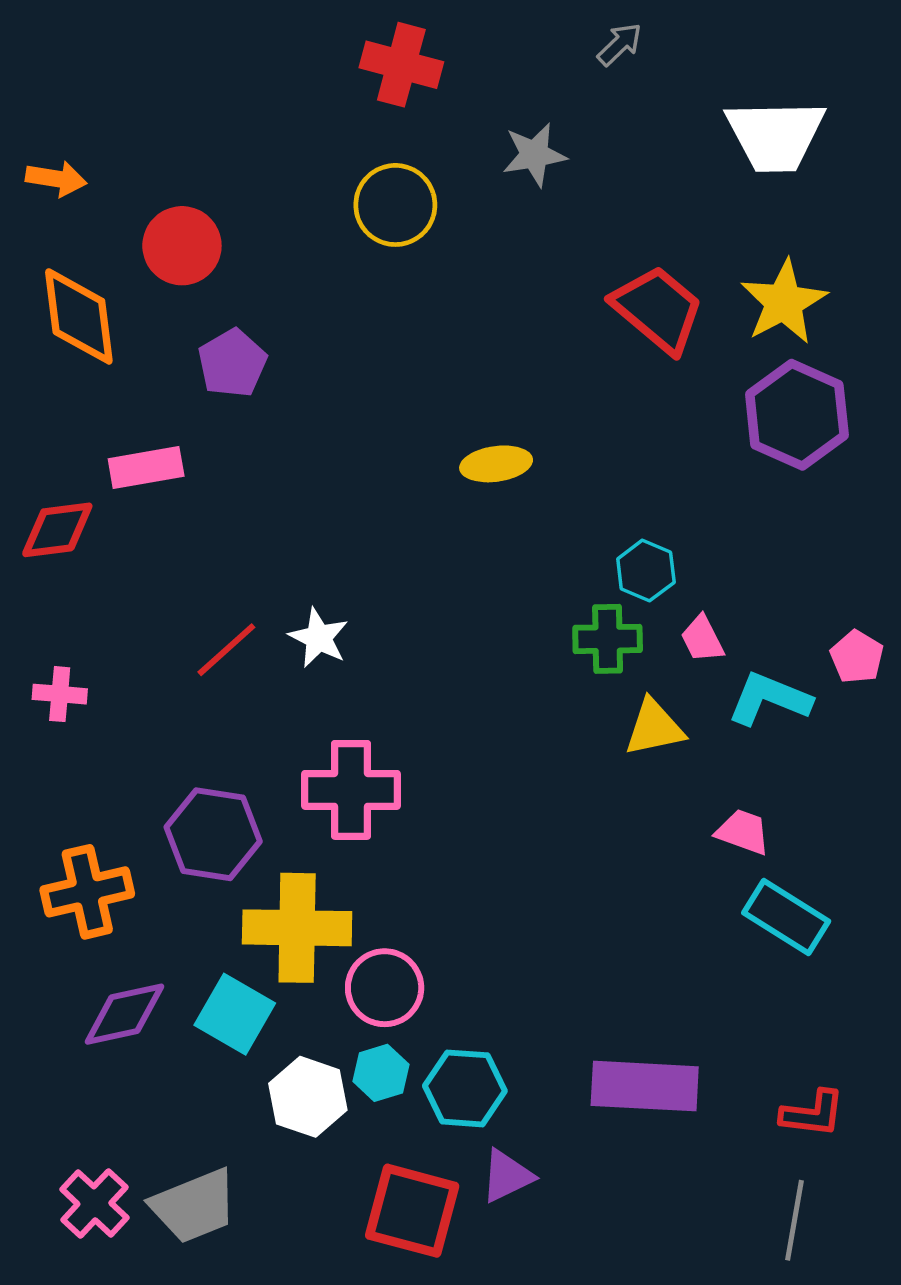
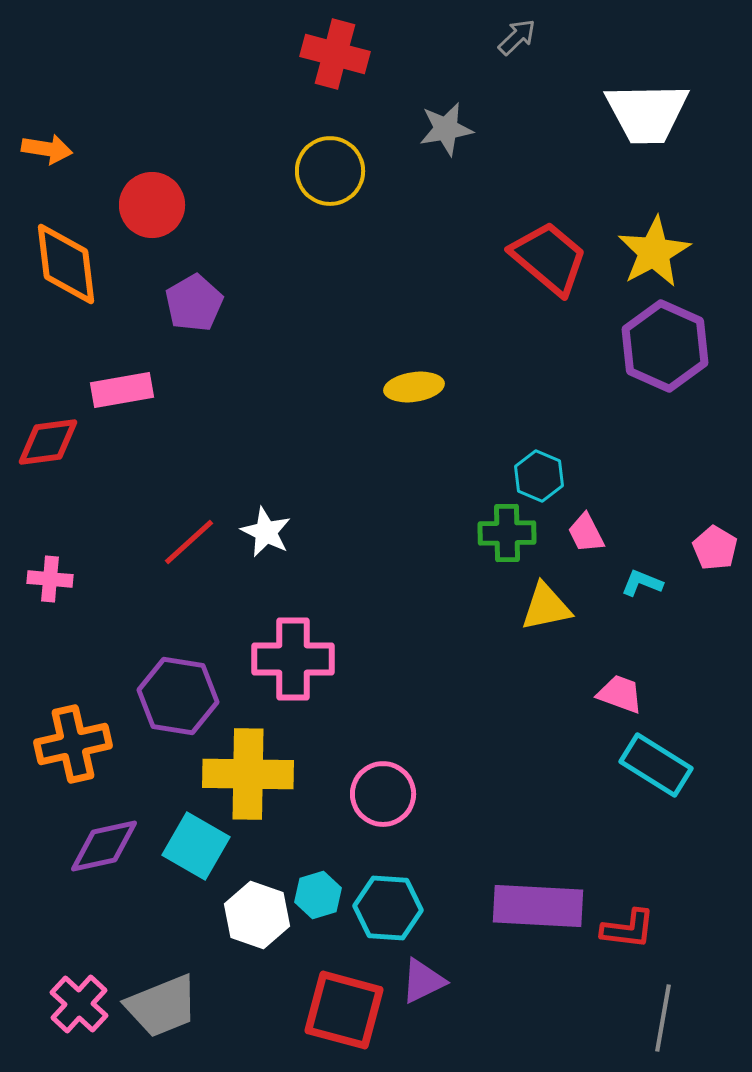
cyan L-shape: (769, 699) -> (642, 583), size x0.6
pink circle: (385, 988) -> (383, 794), moved
red L-shape: (813, 1114) -> (628, 929), moved

